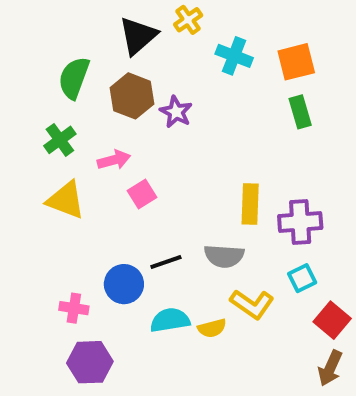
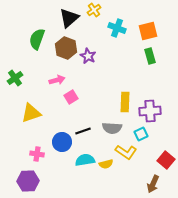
green cross: (60, 140) -> (15, 78), moved
yellow triangle: (66, 200) -> (31, 113), moved, turned -40
cyan square: (302, 278) -> (141, 134), moved
purple hexagon: (90, 362) -> (28, 181), moved
brown arrow: (330, 368) -> (153, 184), moved

